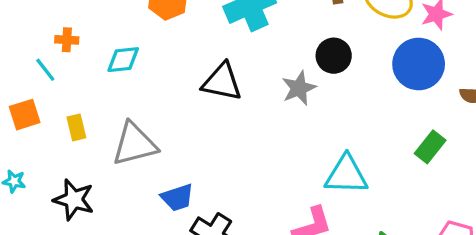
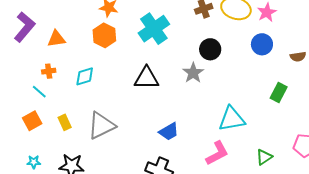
blue circle: (419, 64) -> (262, 44), size x0.7
blue trapezoid: (177, 198) -> (169, 132), moved

